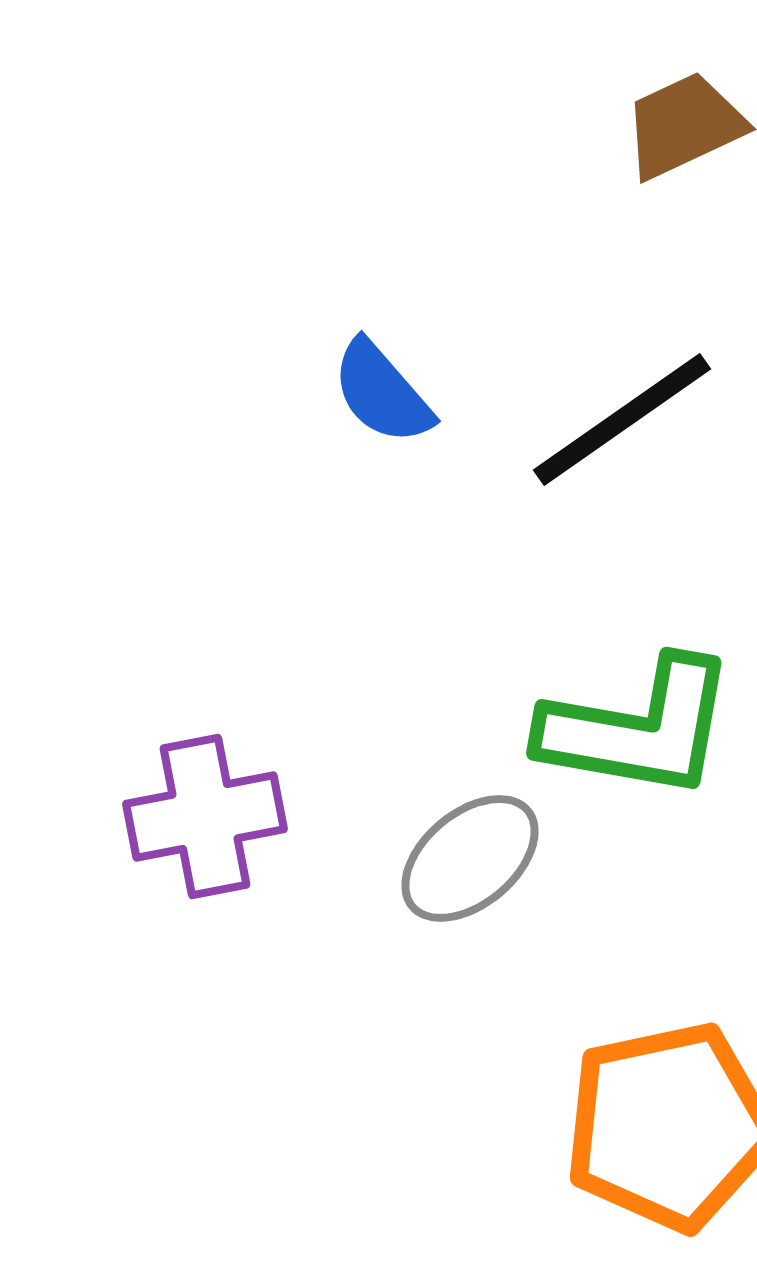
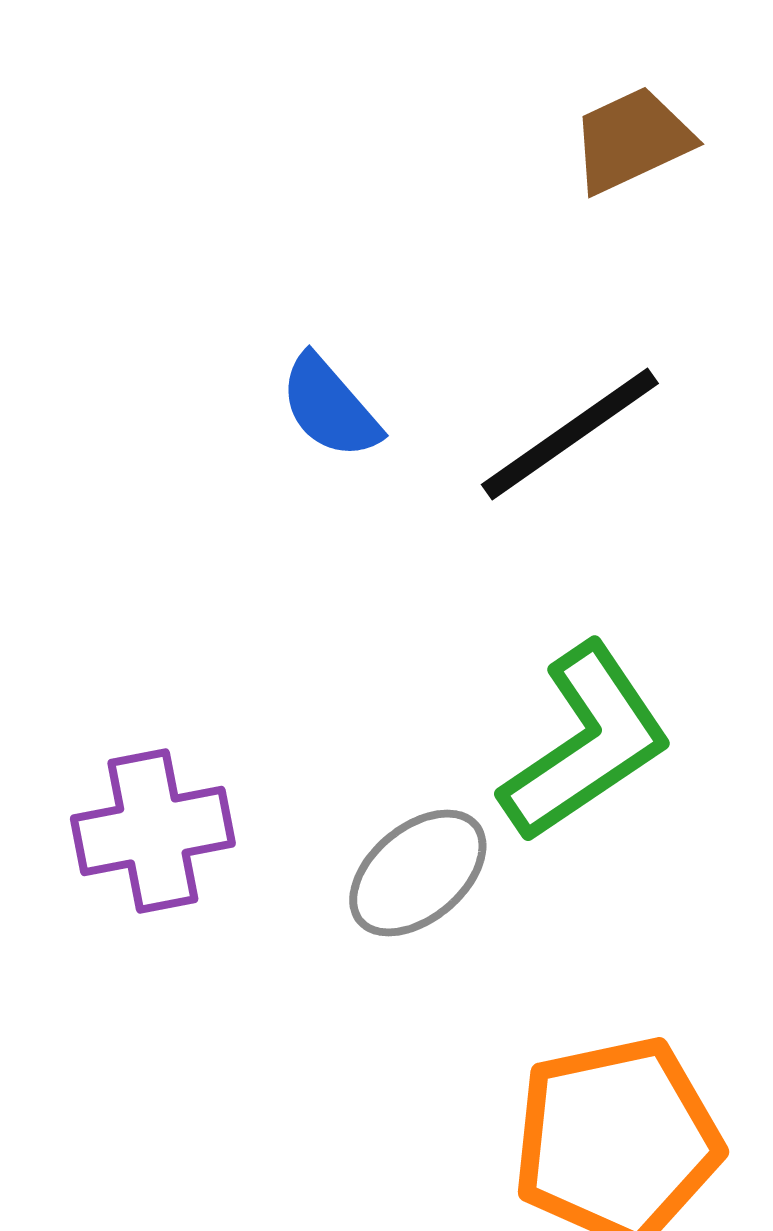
green L-shape: (638, 728) -> (586, 743), turned -44

